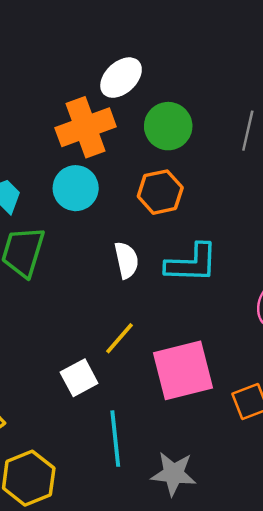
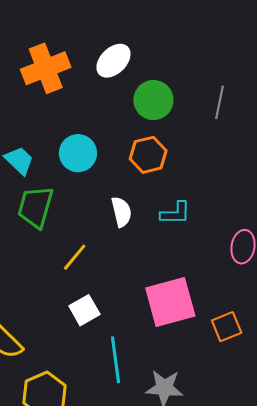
orange cross: (86, 127) -> (46, 68), moved
cyan L-shape: (192, 263) -> (175, 213), size x0.7
yellow line: (120, 338) -> (75, 257), moved

